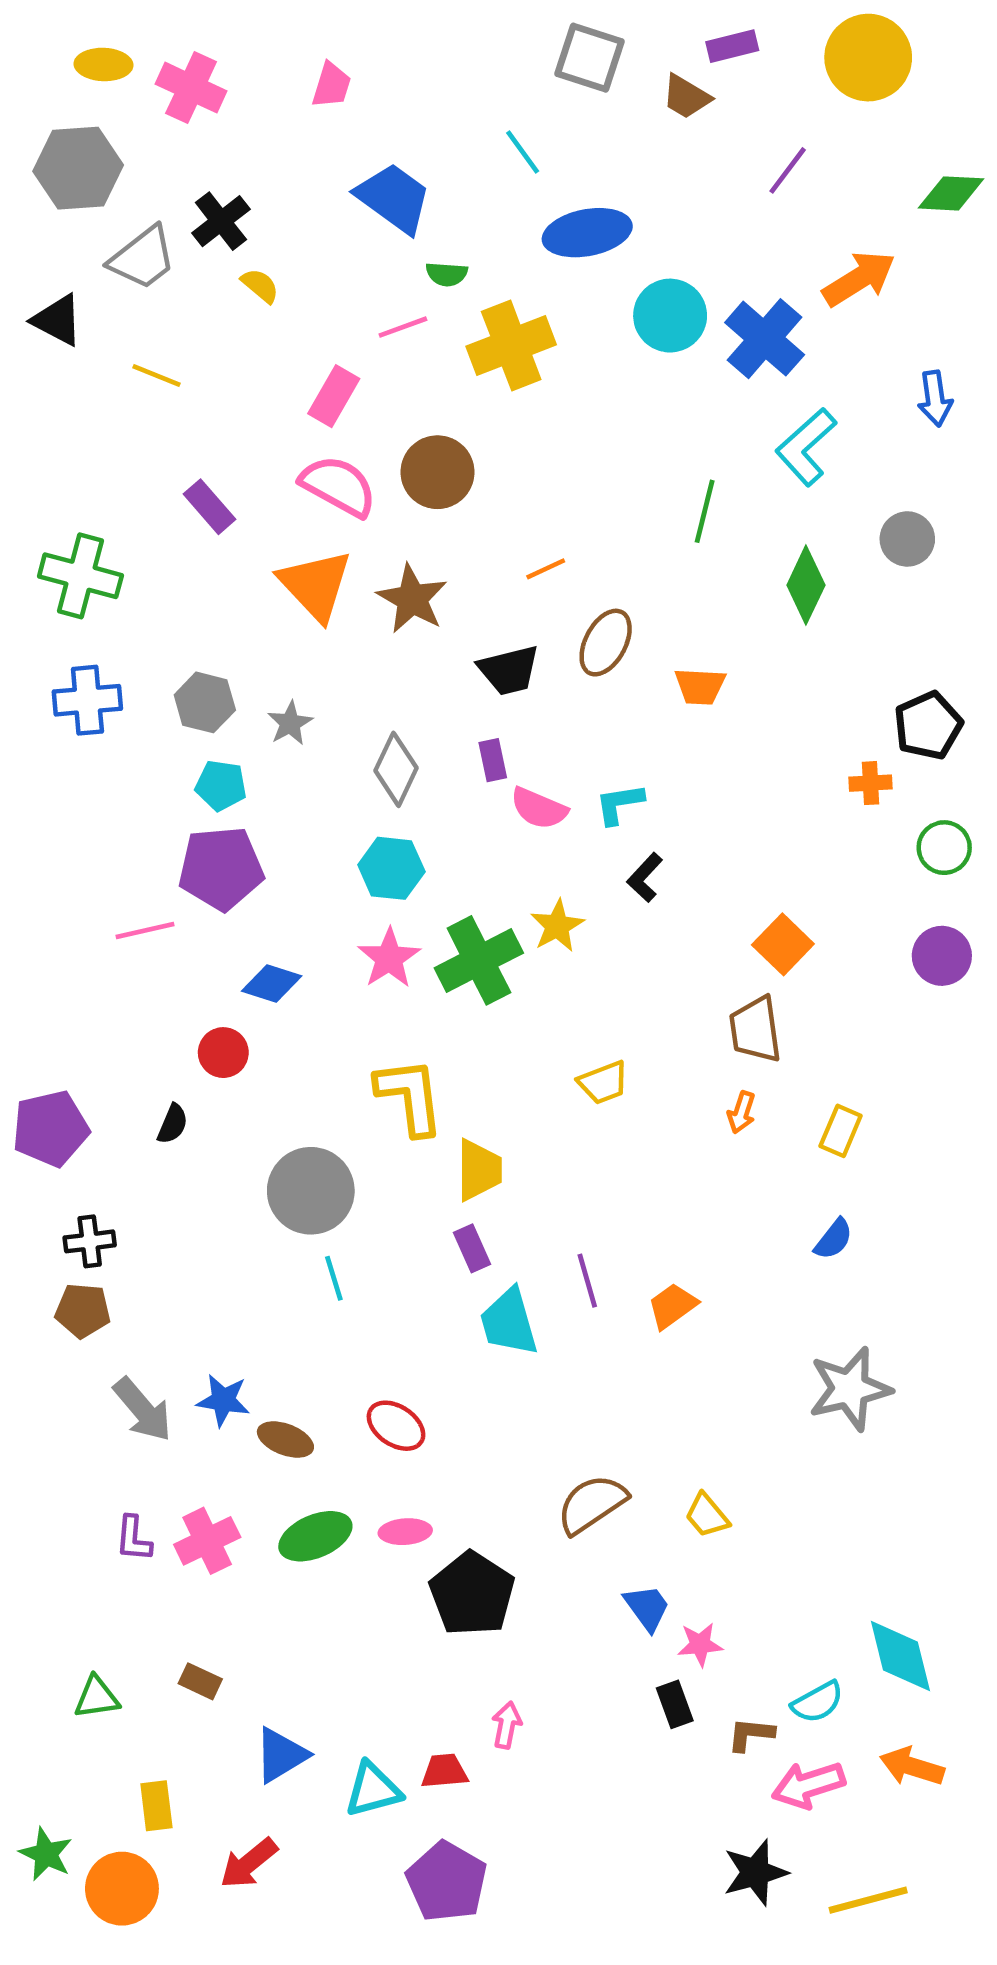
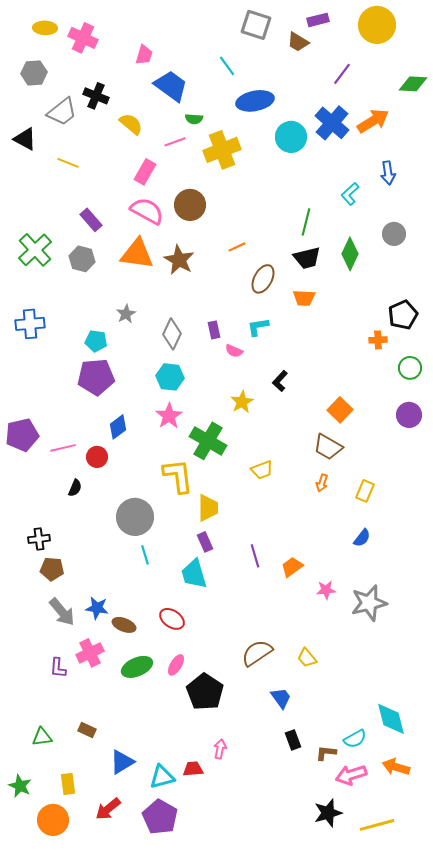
pink trapezoid: (332, 85) -> (144, 55), moved
gray hexagon: (78, 168) -> (34, 73), size x0.7
black cross: (221, 221) -> (96, 96), turned -30
yellow semicircle: (260, 286) -> (131, 124), moved, size x1.4
blue cross: (765, 339) -> (332, 123), moved
blue arrow: (935, 398) -> (388, 173), moved
cyan L-shape: (806, 447) -> (350, 194), size x0.7
green cross: (80, 576) -> (35, 250), turned 32
orange triangle: (315, 585) -> (137, 254), turned -39
black trapezoid: (509, 670) -> (307, 258), moved
blue cross: (87, 700) -> (30, 324), moved
gray hexagon: (205, 702) -> (82, 259), moved
cyan L-shape: (619, 804) -> (258, 327), moved
pink semicircle: (539, 808) -> (234, 351), size x0.7
pink line: (145, 930) -> (63, 448), moved
green cross: (479, 960) -> (208, 441), moved, turned -33
blue diamond: (272, 983) -> (118, 427), turned -55
brown trapezoid: (755, 1030) -> (328, 447), turned -52
purple pentagon: (51, 1129) -> (22, 435), moved
brown pentagon: (83, 1311) -> (52, 569), moved
cyan trapezoid: (509, 1322) -> (194, 574), moved
pink ellipse: (405, 1532) -> (176, 665), turned -55
pink cross: (207, 1541) -> (90, 653), moved
pink star: (700, 1644) -> (326, 590), moved
green star: (46, 1854) -> (20, 786), moved
purple pentagon: (447, 1882) -> (160, 817), moved

